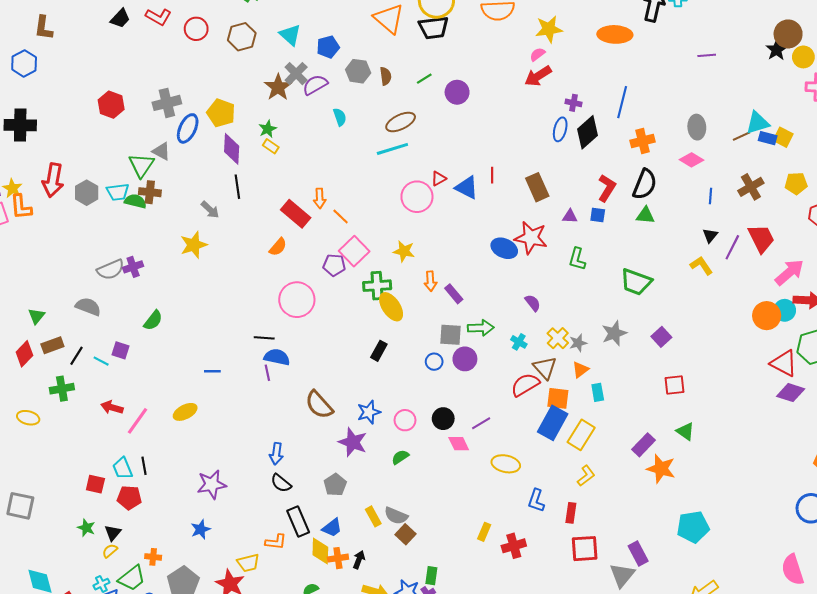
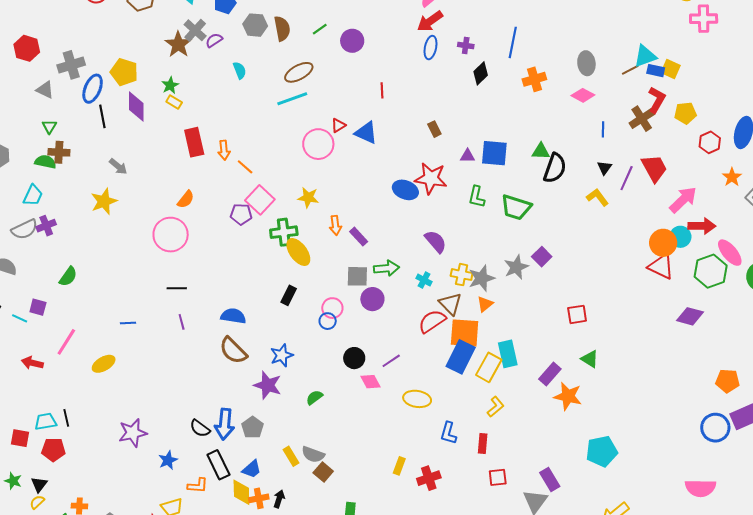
brown semicircle: (386, 76) -> (282, 29), size x1.4
purple semicircle: (315, 85) -> (214, 40), size x0.7
red hexagon: (111, 105) -> (27, 48), moved
blue ellipse: (560, 129) -> (430, 48), moved
black diamond: (587, 132) -> (481, 73), size x0.7
gray triangle: (161, 151) -> (45, 90), moved
green triangle: (141, 165) -> (49, 127), size x0.6
red line: (492, 175) -> (382, 90), moved
black semicircle: (645, 184) -> (555, 168), moved
black line: (237, 187) -> (102, 116), moved
brown rectangle: (537, 187) -> (434, 129), size x0.6
red L-shape: (607, 188) -> (657, 100), moved
cyan trapezoid: (118, 192) -> (33, 195), moved, turned -55
red rectangle: (296, 214) -> (194, 142), moved, turned 40
blue square: (598, 215) -> (494, 153), size x1.8
green trapezoid: (636, 282) -> (516, 207), moved
pink circle: (297, 300) -> (171, 235), moved
purple semicircle: (533, 303) -> (436, 241), size x1.4
purple square: (661, 337) -> (542, 257), moved
yellow cross: (558, 338) -> (462, 275), turned -30
gray star: (578, 343) -> (482, 278), size x1.5
blue semicircle: (277, 357) -> (233, 316), moved
blue circle: (434, 362) -> (328, 321), moved
red triangle: (784, 363) -> (661, 266), moved
cyan rectangle: (598, 392) -> (508, 354), moved, size x1.5
orange square: (558, 398) -> (465, 333), size x1.4
pink circle: (405, 420) -> (332, 308), moved
pink line: (137, 421) -> (66, 342), moved
blue arrow: (276, 454) -> (225, 424), moved, size x1.4
cyan trapezoid: (123, 468) -> (46, 422), turned 105
blue star: (201, 529) -> (168, 460), moved
red square: (585, 549) -> (498, 477), size x0.7
pink semicircle: (793, 570) -> (700, 488), turned -68

